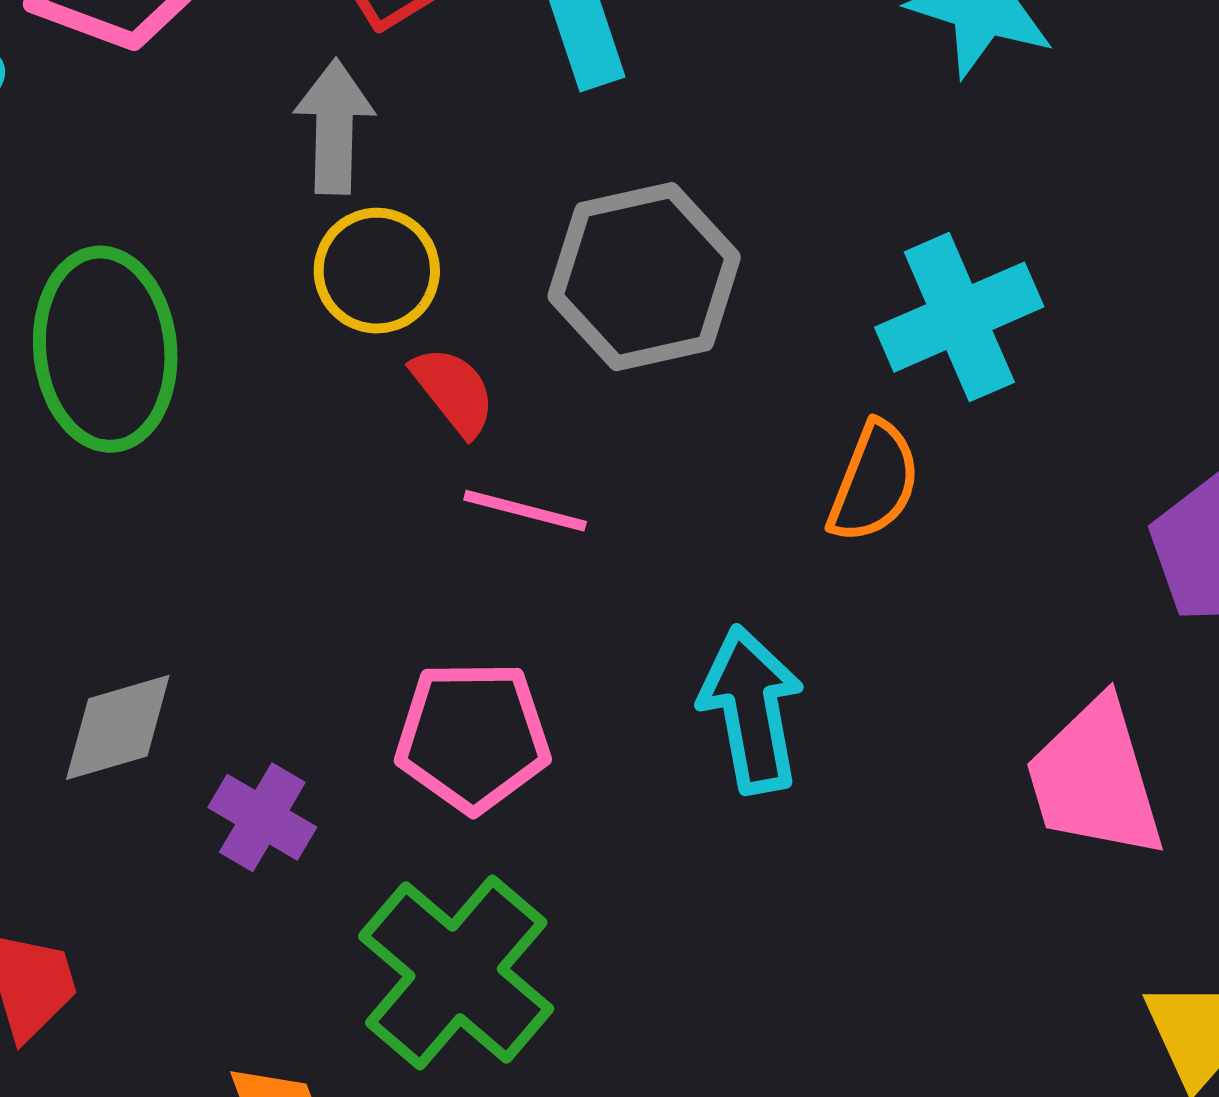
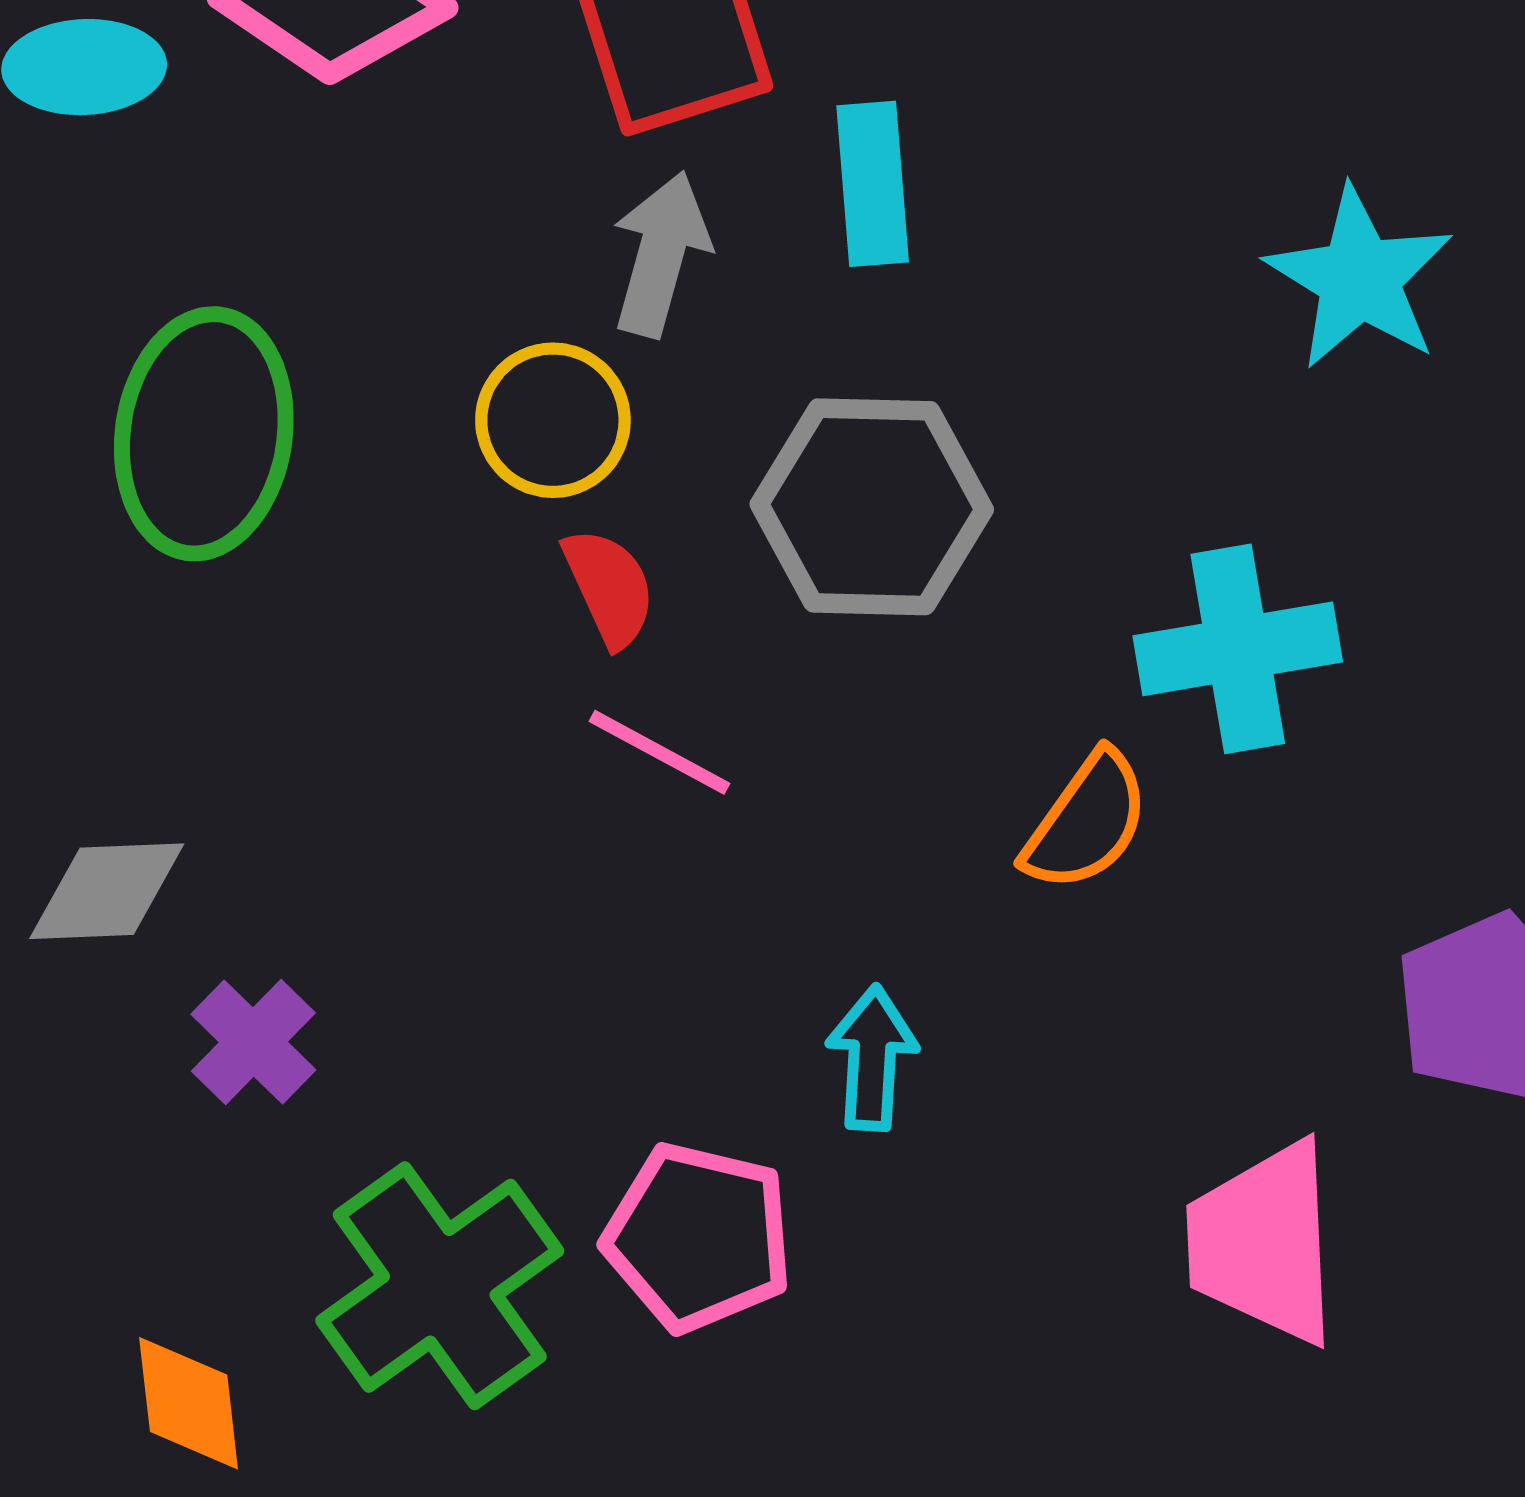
gray arrow: (334, 126) -> (661, 254), moved
cyan arrow: (751, 710) -> (872, 1058), size x0.7
pink pentagon: (473, 737) -> (698, 1237), moved

